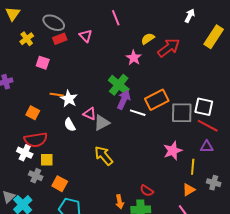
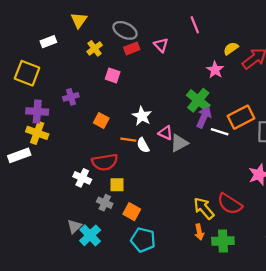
orange line: (57, 95) -> (128, 140), moved
orange square: (33, 113) -> (101, 120), moved
white cross: (25, 153) -> (82, 178), moved
yellow arrow: (104, 156) -> (204, 208), moved
red semicircle: (147, 191) -> (230, 204), moved, size x1.6

